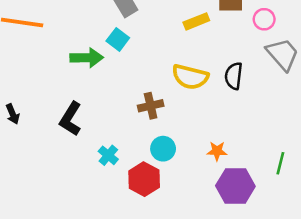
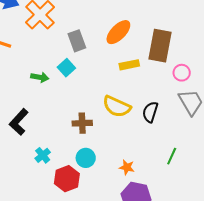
green arrow: (87, 58) -> (40, 77), size x0.7
green line: (280, 163) -> (172, 156), moved

